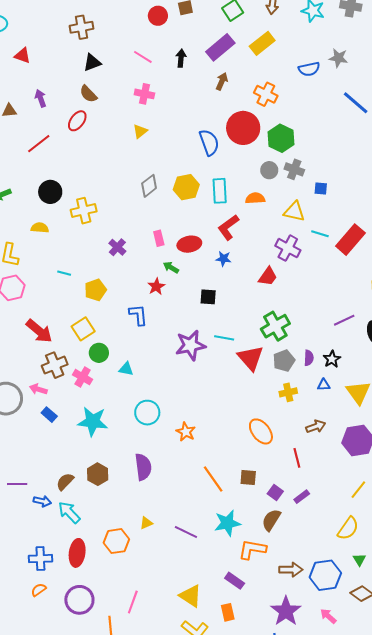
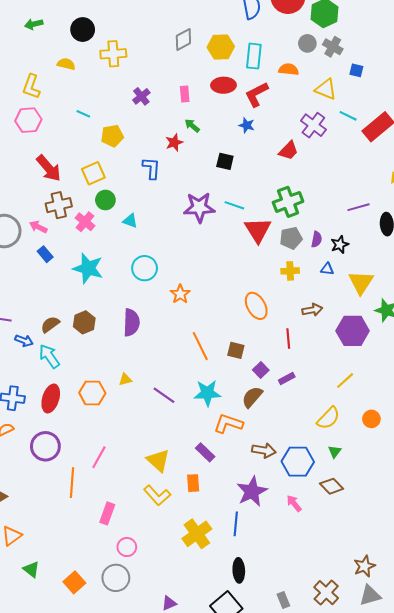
red ellipse: (189, 244) -> (224, 85), moved

